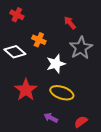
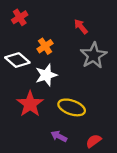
red cross: (17, 15) -> (20, 17), turned 32
orange cross: (39, 40) -> (45, 46), turned 32
white star: (56, 64) -> (46, 75), moved

